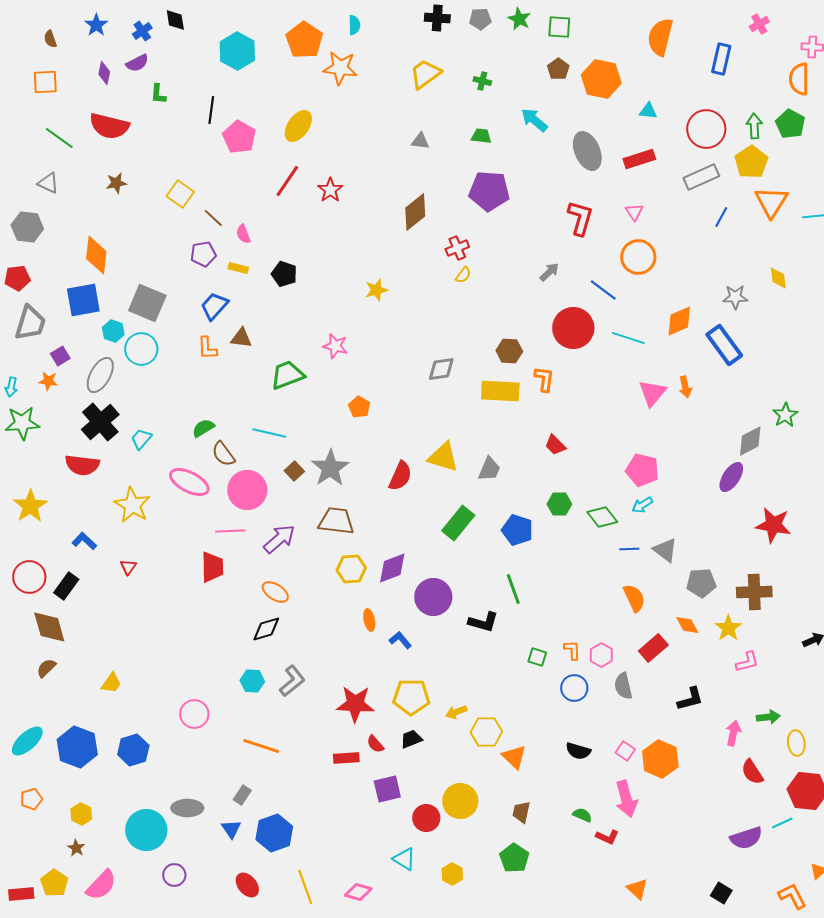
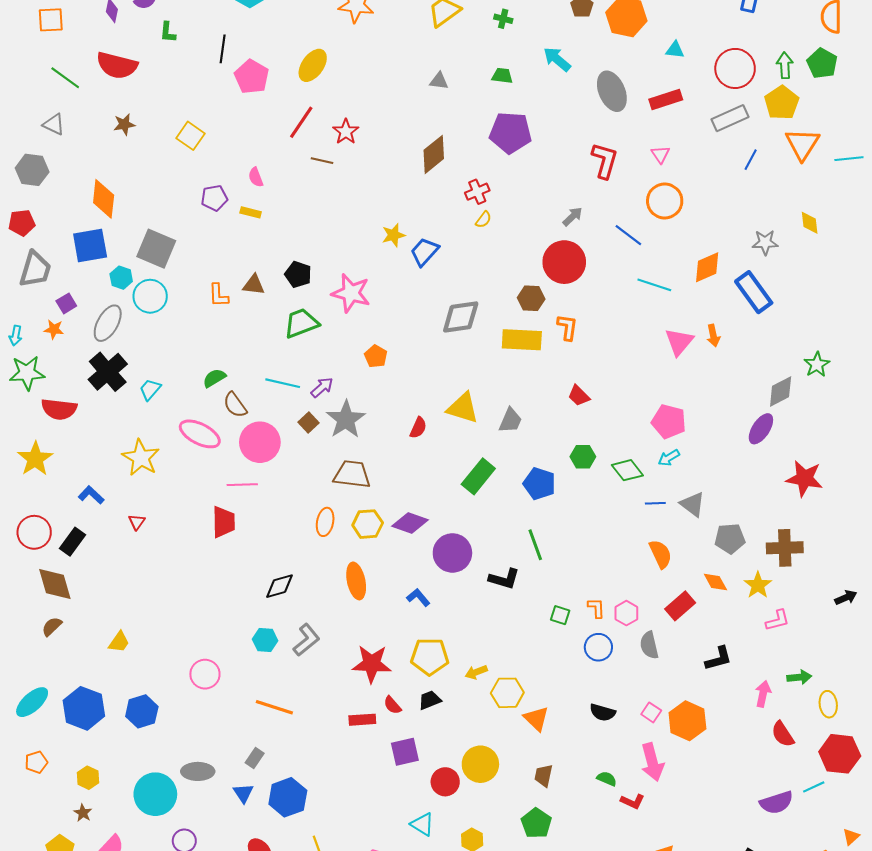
brown line: (213, 218) -> (322, 161), moved, turned -30
black pentagon: (284, 274) -> (298, 275), moved
blue trapezoid: (214, 306) -> (424, 252), moved
red circle: (573, 328) -> (564, 262), moved
pink star: (335, 346) -> (351, 293), size x1.5
gray diamond: (441, 369) -> (461, 317), size x1.4
red semicircle: (82, 465) -> (59, 409), moved
red semicircle: (400, 476) -> (418, 428), size x0.7
purple arrow: (279, 539) -> (322, 387), moved, size x0.7
purple diamond: (392, 568) -> (410, 523), turned 40
orange ellipse: (275, 592) -> (325, 522), moved, turned 68
orange ellipse: (369, 620) -> (356, 581), moved, size x1.6

